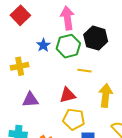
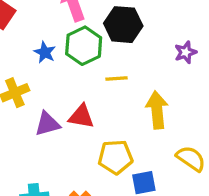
red triangle: (68, 95) -> (81, 116), moved, turned 36
purple triangle: (30, 100) -> (47, 124), moved

